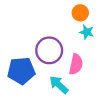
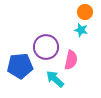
orange circle: (80, 13) -> (85, 12), moved

